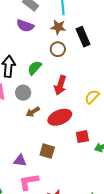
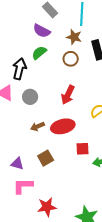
green semicircle: (35, 68) -> (39, 53), moved
brown arrow: (33, 112) -> (37, 126), moved
brown square: (47, 151) -> (46, 158), turned 35

